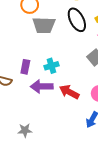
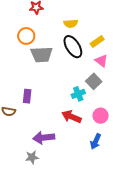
cyan cross: (51, 66) -> (78, 94), moved
purple arrow: (42, 86) -> (44, 138), moved

